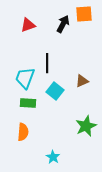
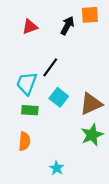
black line: (47, 63) -> (50, 67), turned 36
brown triangle: (82, 81) -> (91, 104), moved, size x1.6

